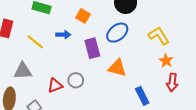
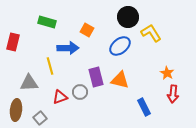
blue arrow: (63, 35) -> (68, 48), size x1.5
yellow L-shape: (159, 36) -> (151, 33), moved
yellow line: (35, 42) -> (50, 66), moved, turned 36
purple rectangle: (92, 48) -> (96, 77), moved

